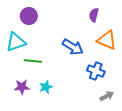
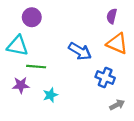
purple semicircle: (94, 15) -> (112, 16), moved
cyan triangle: (16, 42) -> (18, 46), turned 30
purple star: (22, 87) -> (21, 85), moved

